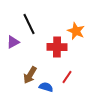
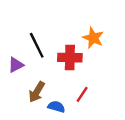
black line: (29, 24) -> (37, 45), moved
purple triangle: (13, 42) -> (16, 65), moved

